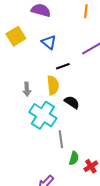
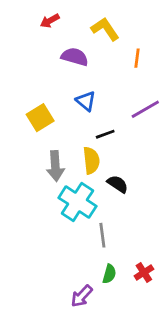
yellow square: (16, 36) -> (40, 118), moved
gray arrow: (27, 89) -> (55, 166), size x1.5
green semicircle: (74, 158) -> (109, 274), moved

